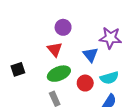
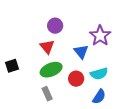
purple star: (110, 38) -> (100, 36), turned 30

